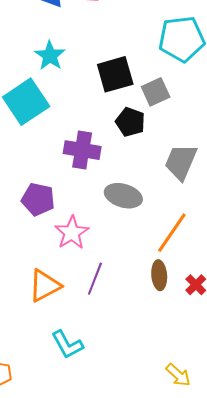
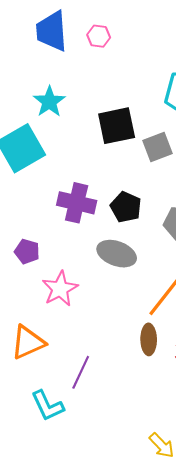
black pentagon: (130, 122) -> (126, 207), moved
purple pentagon: (38, 199) -> (27, 251), size x0.7
purple line: (95, 279) -> (81, 372), moved

